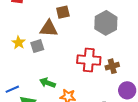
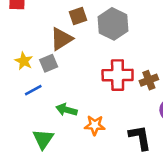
gray hexagon: (106, 23) -> (113, 24), moved
brown triangle: (49, 28) -> (61, 39), turned -30
blue line: (12, 89) -> (33, 90), moved

